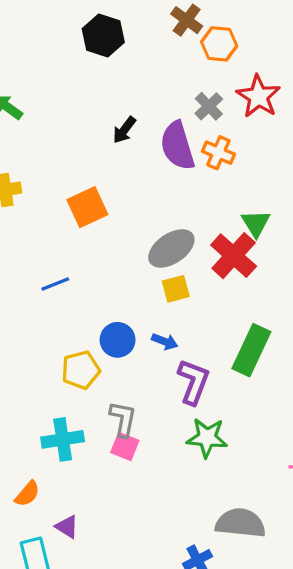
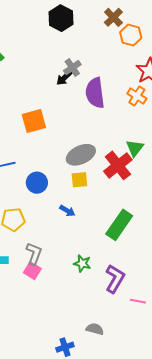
gray cross: (209, 106) -> (72, 68), moved
orange cross: (218, 153) -> (137, 96), moved
blue circle: (118, 340) -> (37, 183), moved
purple L-shape: (193, 382) -> (115, 279), moved
green star: (207, 438) -> (82, 263), moved, size x0.7
gray semicircle: (240, 523) -> (95, 329), size x0.6

